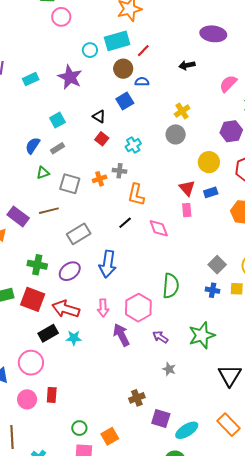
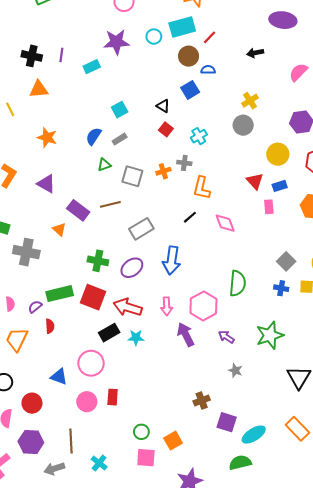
purple star: (70, 77) -> (116, 42), moved, turned -30
pink rectangle: (187, 210) -> (269, 207), moved

